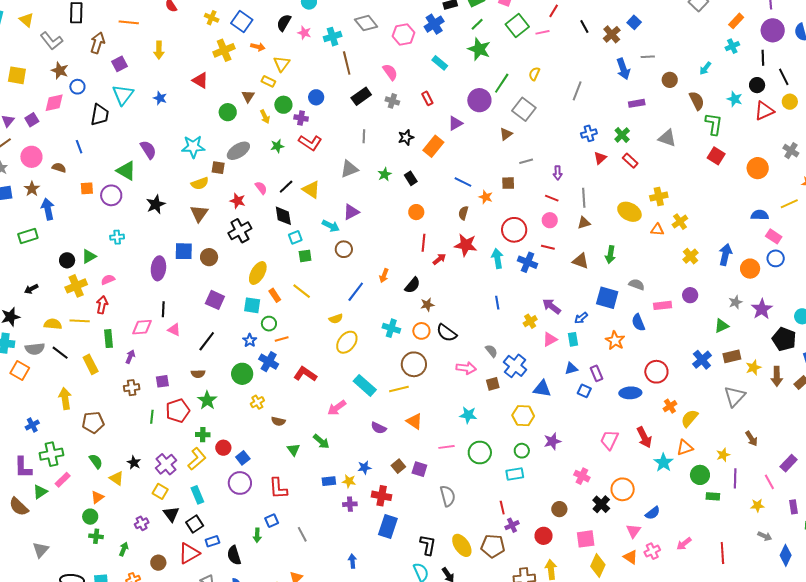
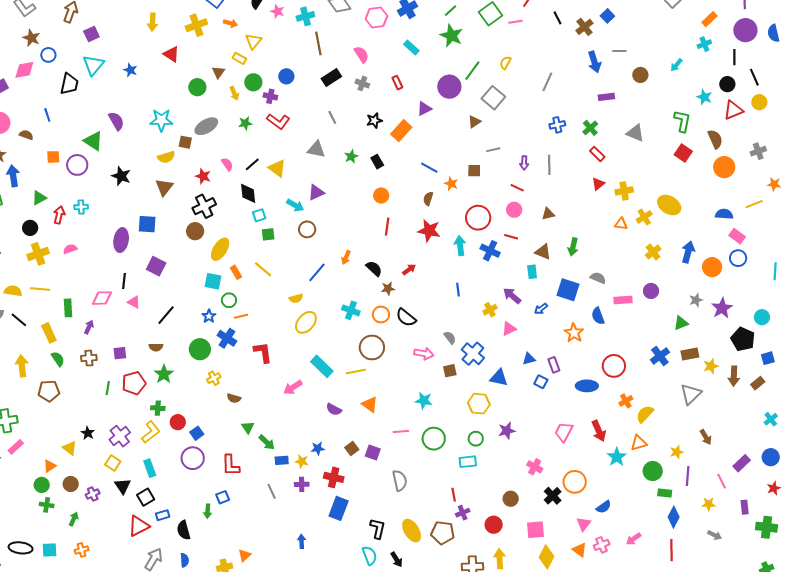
yellow arrow: (159, 50) -> (152, 22), moved
brown semicircle: (697, 101) -> (715, 139), moved
gray line: (364, 136) -> (332, 117), turned -32
gray cross: (791, 151) -> (758, 151), turned 35
red triangle: (600, 158) -> (598, 184), moved
gray triangle: (349, 169) -> (316, 149), turned 30
gray line: (584, 198) -> (549, 165), moved
black star: (156, 204) -> (121, 176), turned -30
yellow ellipse: (629, 212) -> (669, 205), moved
green triangle: (89, 256) -> (39, 198), moved
brown circle: (209, 257) -> (195, 231), moved
red arrow: (439, 259) -> (409, 270), moved
black semicircle: (412, 285) -> (374, 269), turned -90
purple square: (215, 300) -> (156, 266), moved
red arrow: (102, 305) -> (59, 215), moved
cyan rectangle: (573, 339) -> (532, 272), moved
red L-shape: (305, 374) -> (263, 352), turned 45
green arrow: (321, 441) -> (267, 442), moved
green semicircle: (96, 461) -> (58, 359), moved
gray line: (302, 534) -> (272, 491), moved
blue diamond: (786, 555) -> (674, 517), moved
brown circle: (158, 563) -> (71, 484), moved

